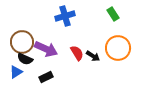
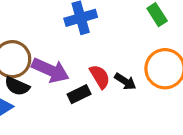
black rectangle: (46, 77) -> (79, 94), moved

